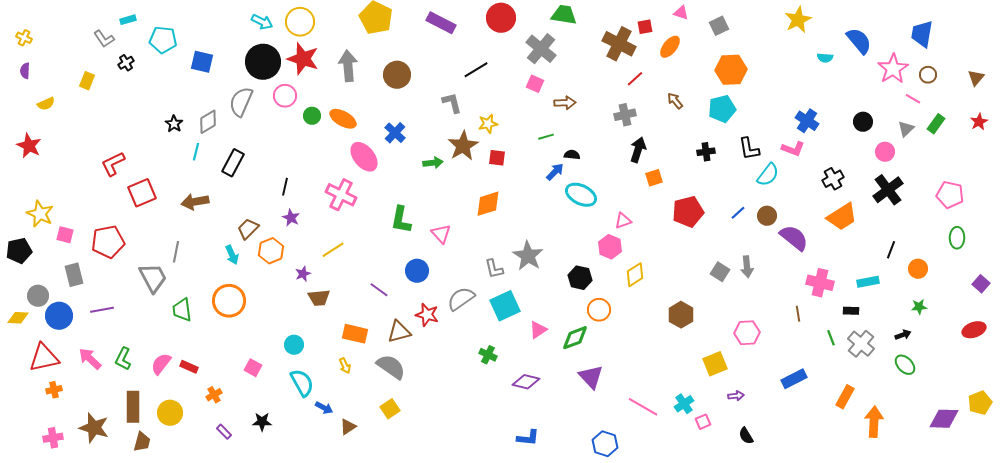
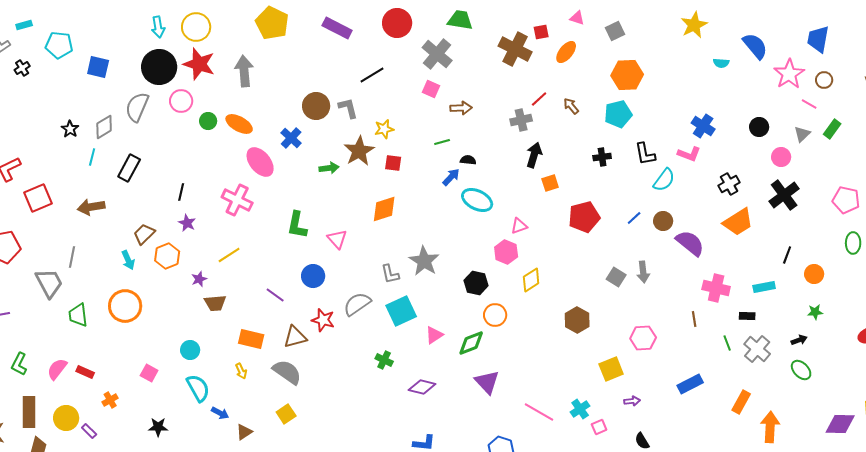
cyan arrow: (262, 22) -> (158, 27), turned 55
brown circle: (397, 75) -> (316, 106), moved
red line: (635, 79) -> (539, 99), moved
purple rectangle: (224, 432) -> (89, 431), moved

